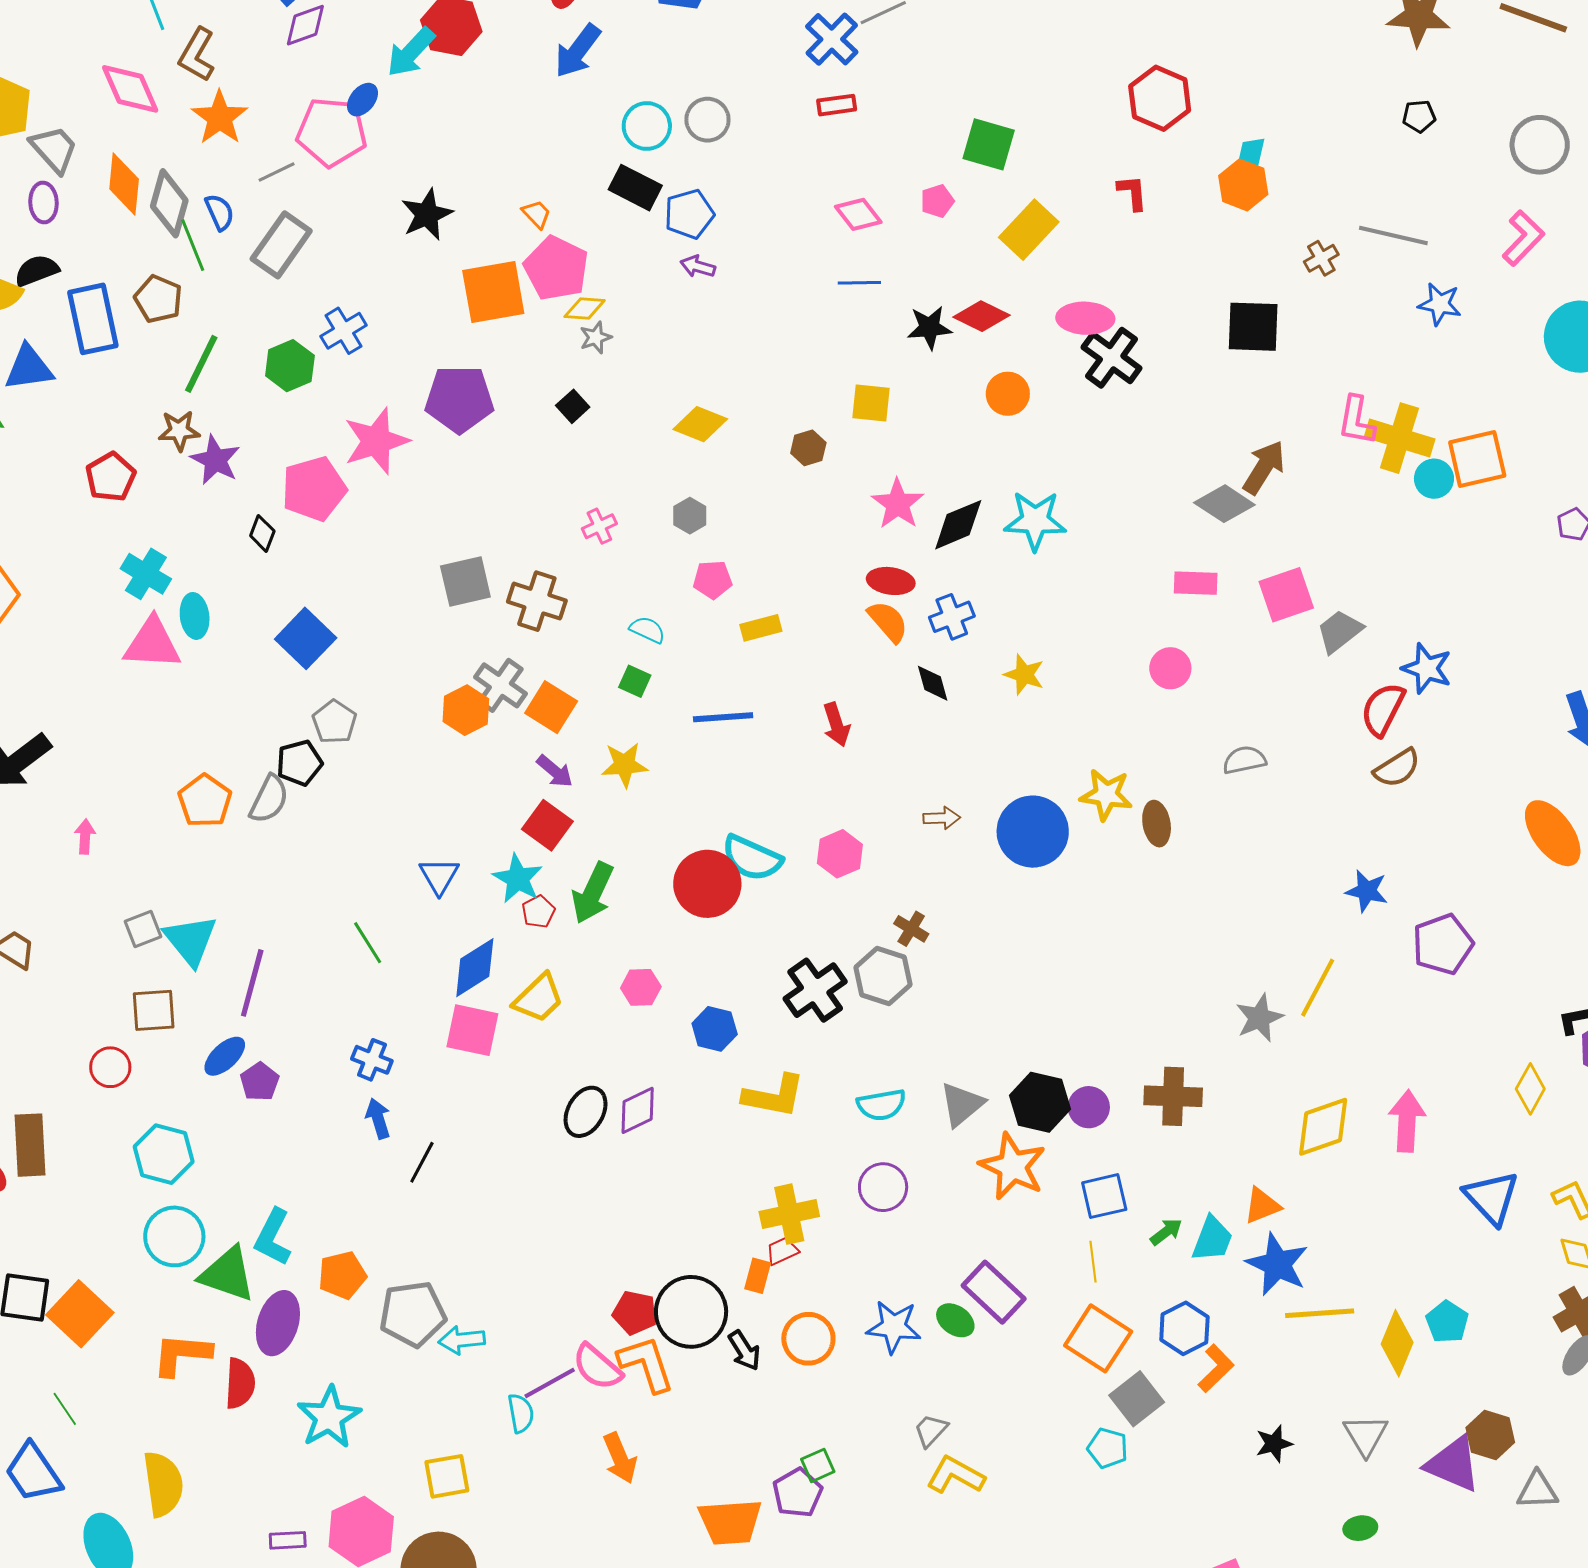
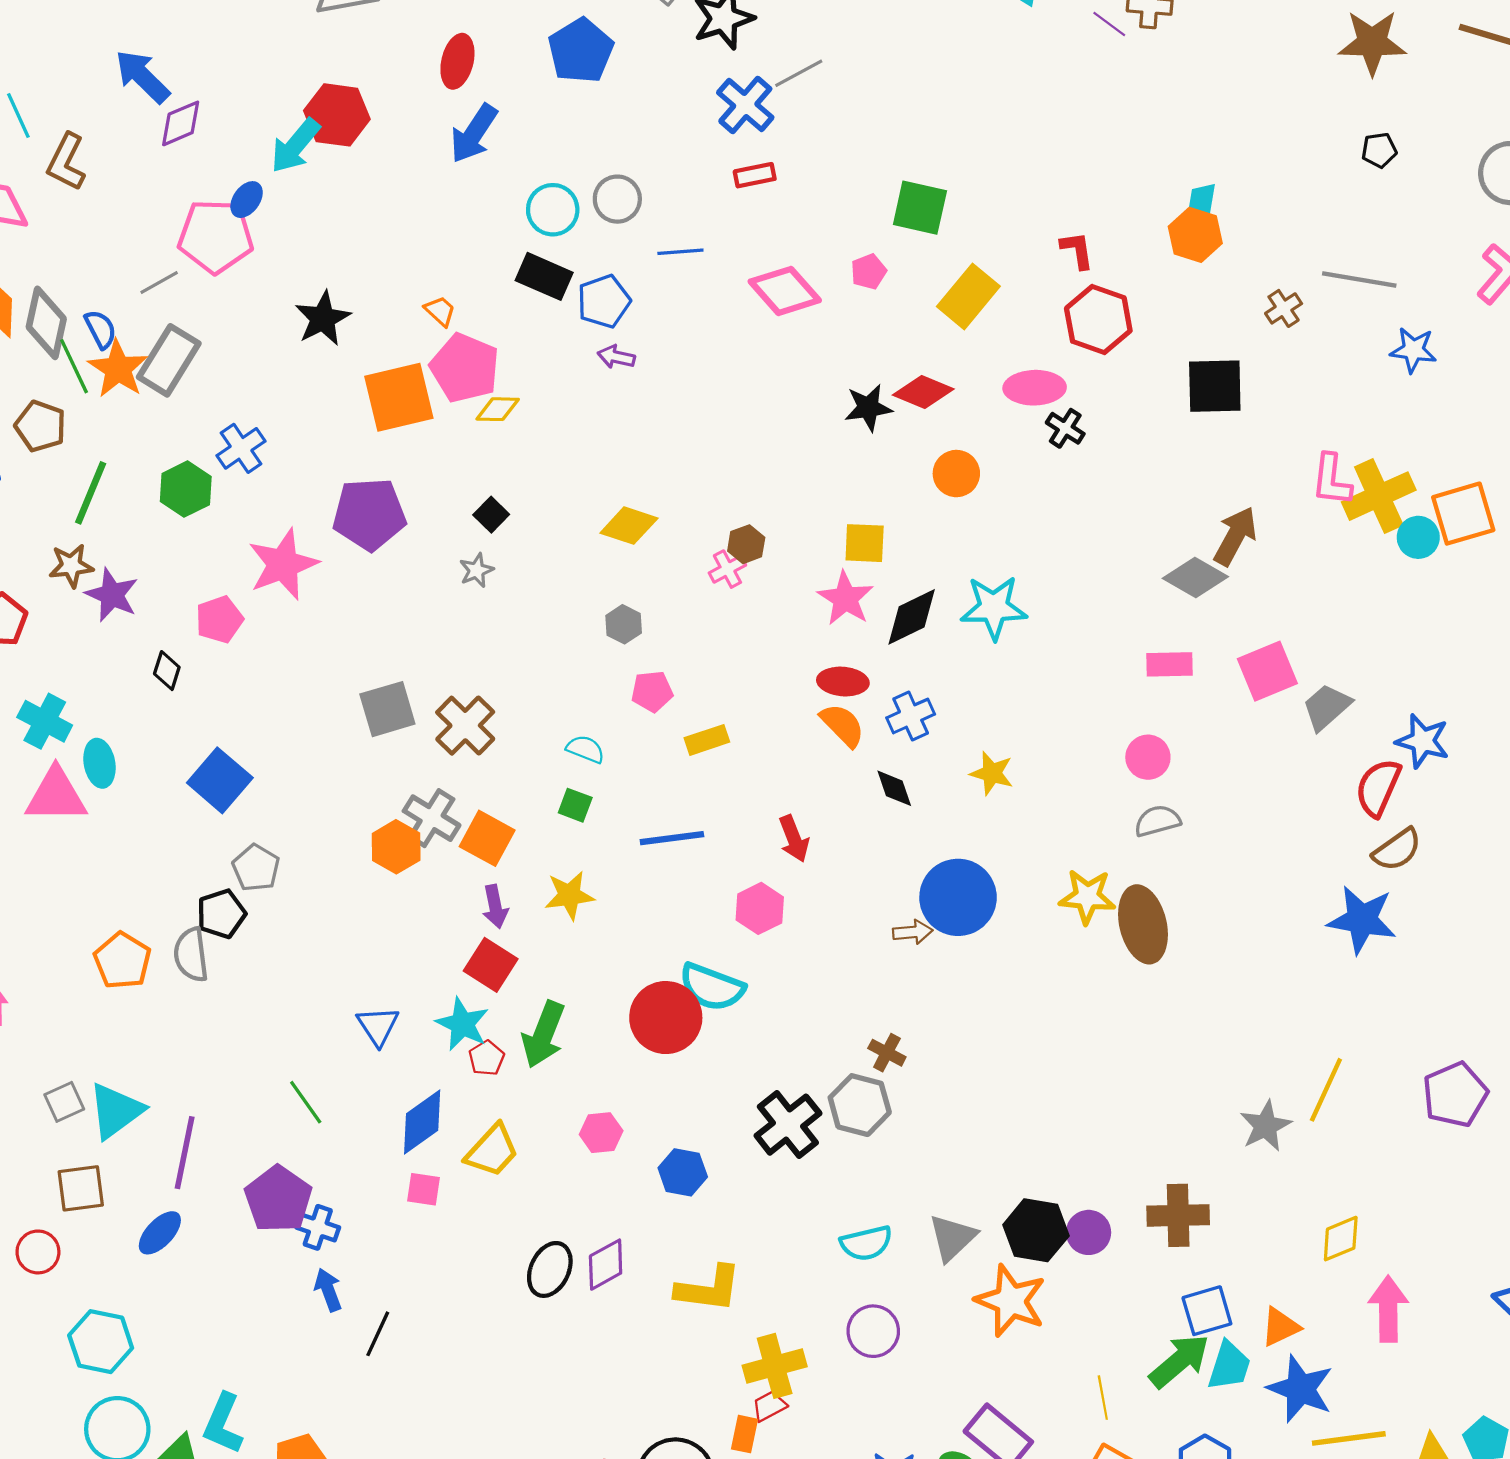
red hexagon: (1160, 98) -> (1098, 320), moved
orange star: (220, 118) -> (118, 369), moved
pink diamond: (858, 214) -> (785, 291), size x1.4
blue line: (859, 283) -> (680, 252), moved
gray star: (596, 338) -> (476, 570), moved
black cross: (1112, 358) -> (1065, 428), size x0.6
yellow square: (871, 403) -> (865, 543), moved
yellow cross: (1400, 438) -> (1379, 496), turned -38
pink pentagon: (314, 489) -> (219, 619), size x0.7
pink cross: (599, 526) -> (727, 569), moved
brown cross: (537, 601) -> (465, 726), turned 30
gray semicircle: (1244, 760) -> (1157, 821), moved
purple arrow: (555, 771) -> (495, 907), turned 42
gray semicircle: (269, 799) -> (191, 955), turned 150
brown ellipse: (1157, 824) -> (1143, 924), size x1.6
blue circle: (1033, 832) -> (958, 897), moved
pink hexagon: (840, 854) -> (760, 908), moved
blue star: (1367, 891) -> (1362, 920), moved, size x1.5
cyan triangle: (190, 940) -> (116, 1111), turned 36
purple pentagon: (1443, 944) -> (1455, 1095), moved
pink square: (472, 1030) -> (423, 1189), size x0.6
purple pentagon: (260, 1082) -> (278, 1199), moved, size x1.6
yellow L-shape: (774, 1096) -> (709, 1289), moved
pink arrow: (1407, 1121) -> (1388, 1309), moved
yellow diamond: (1323, 1127) -> (1341, 1239), size x0.7
blue square: (1104, 1196) -> (1207, 1311), moved
green arrow: (1166, 1232) -> (1179, 1361), size x1.8

